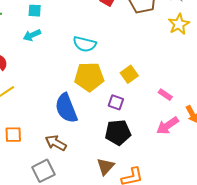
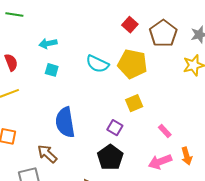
cyan square: (35, 11) -> (52, 70), moved
yellow pentagon: (89, 77) -> (132, 64), moved
black pentagon: (118, 132) -> (110, 157), turned 30

